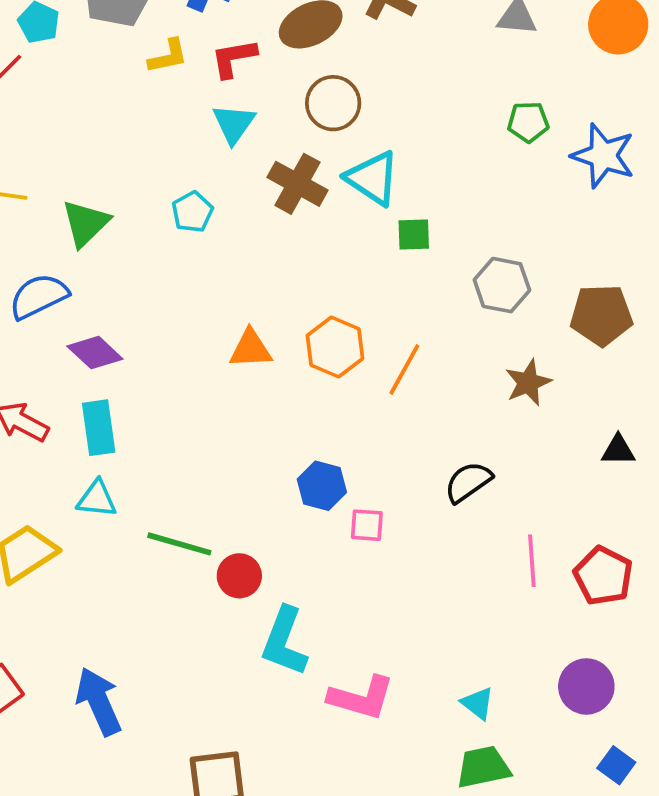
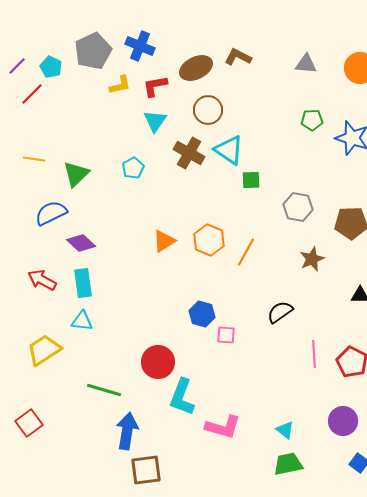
orange triangle: (251, 349) -> (164, 241), turned -30
green line: (179, 544) -> (104, 390), moved
red circle: (239, 576) -> (158, 362), size x1.4
blue arrow: (99, 701) -> (127, 431), moved, turned 33

